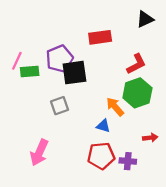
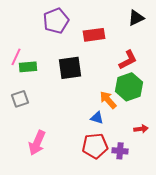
purple pentagon: (60, 59) -> (56, 21), moved
gray square: (60, 106) -> (20, 99), moved

